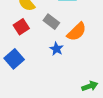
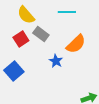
gray rectangle: (51, 22) -> (41, 34), moved

